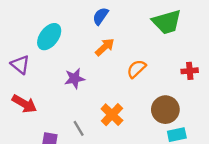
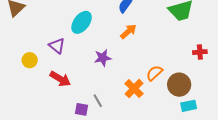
orange semicircle: (136, 69) -> (154, 73), moved
gray line: (79, 128) -> (98, 101), moved

